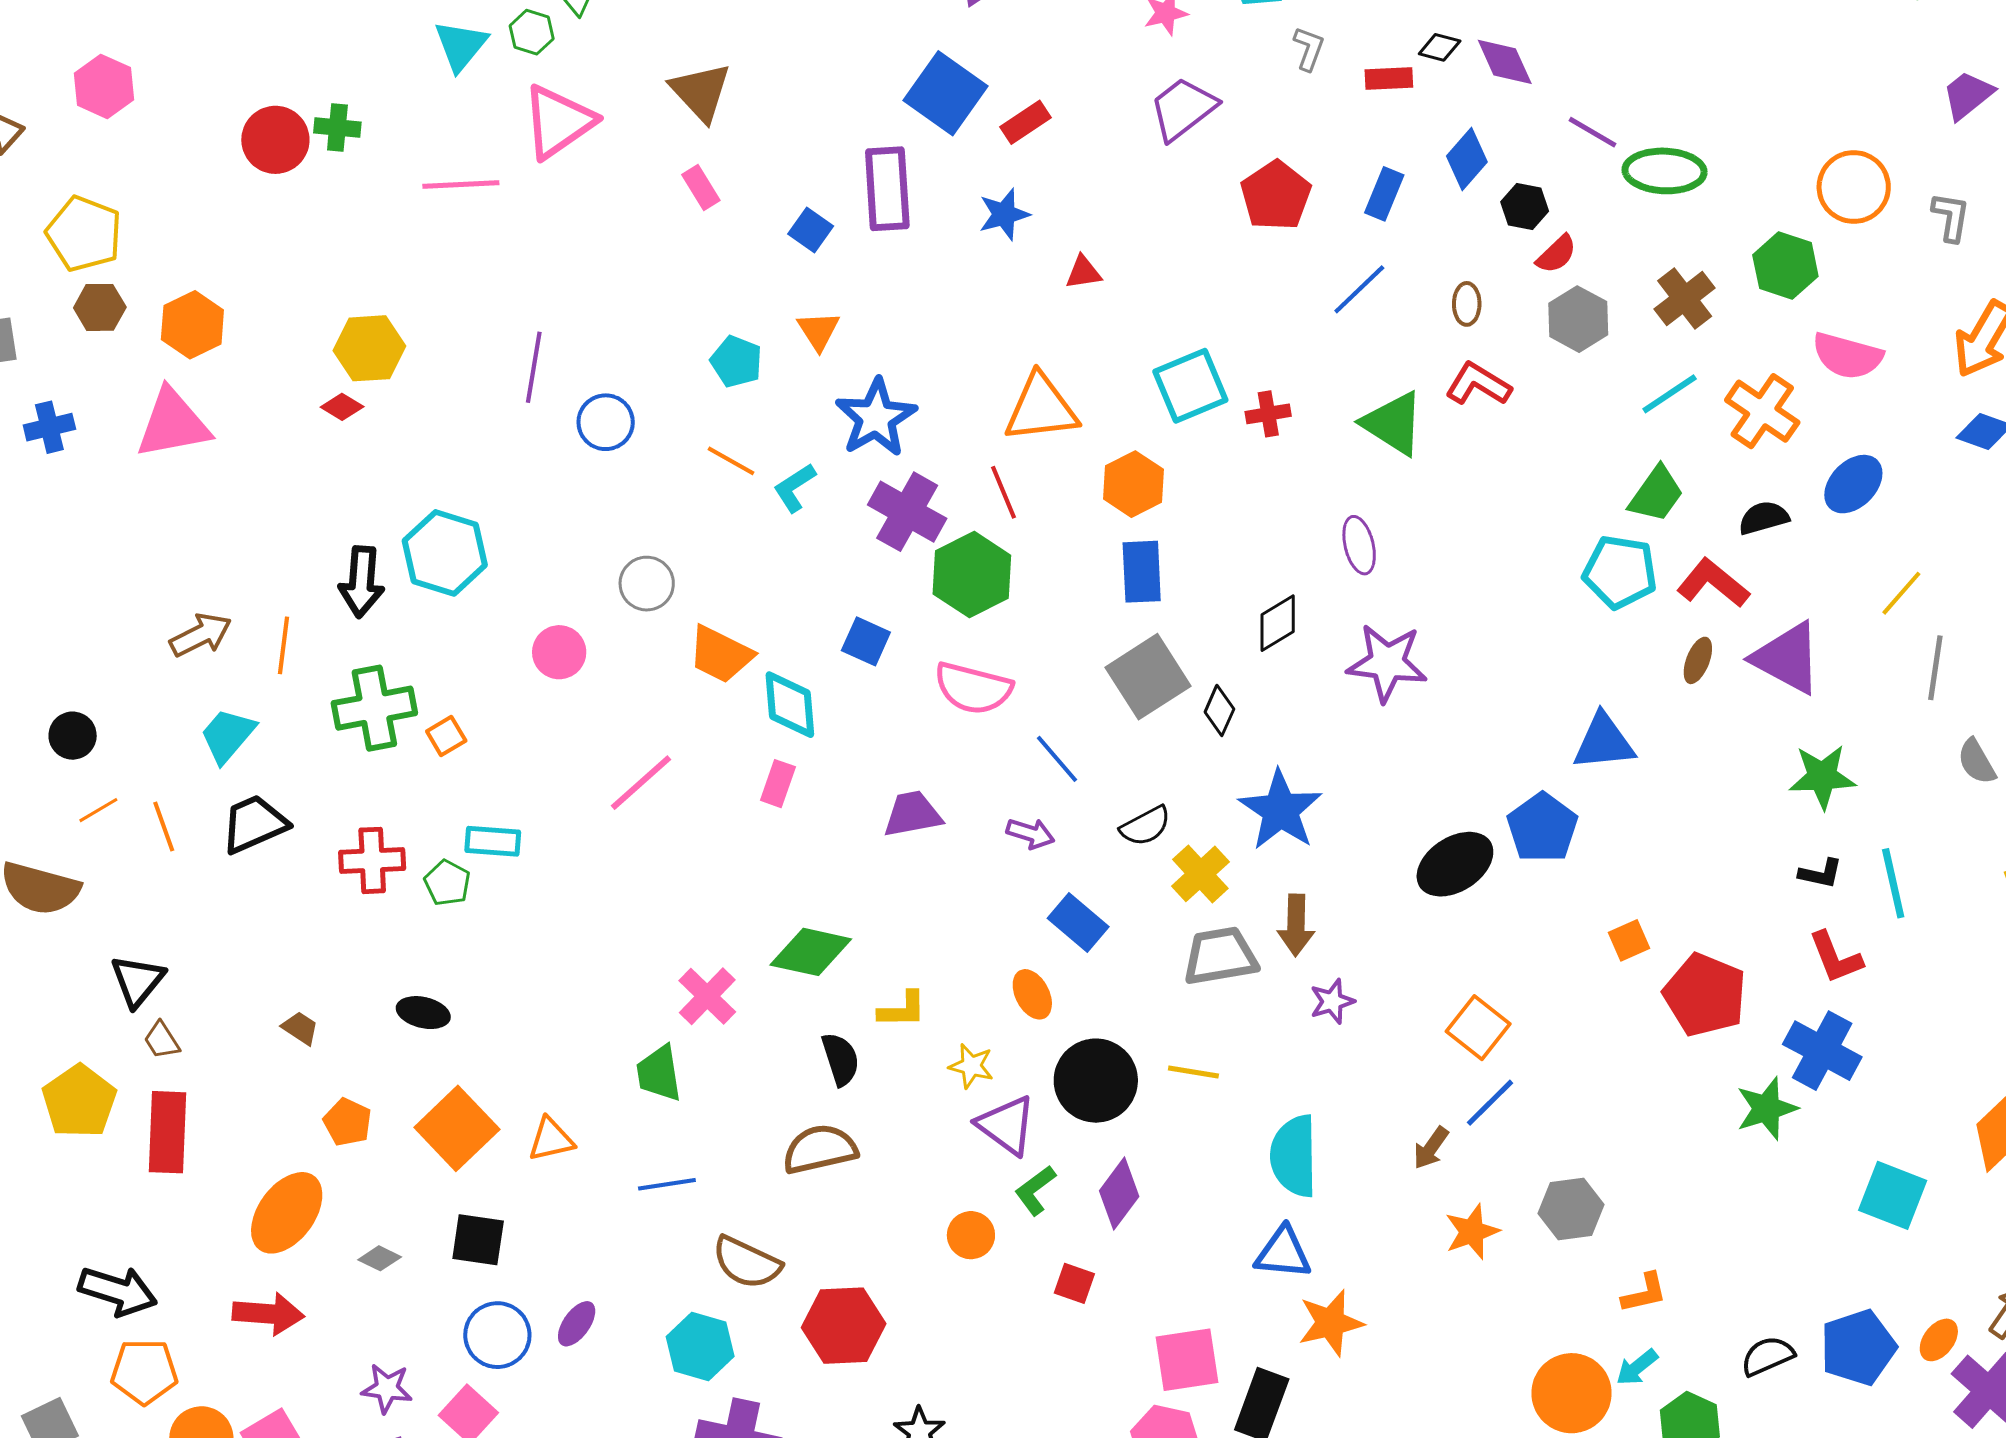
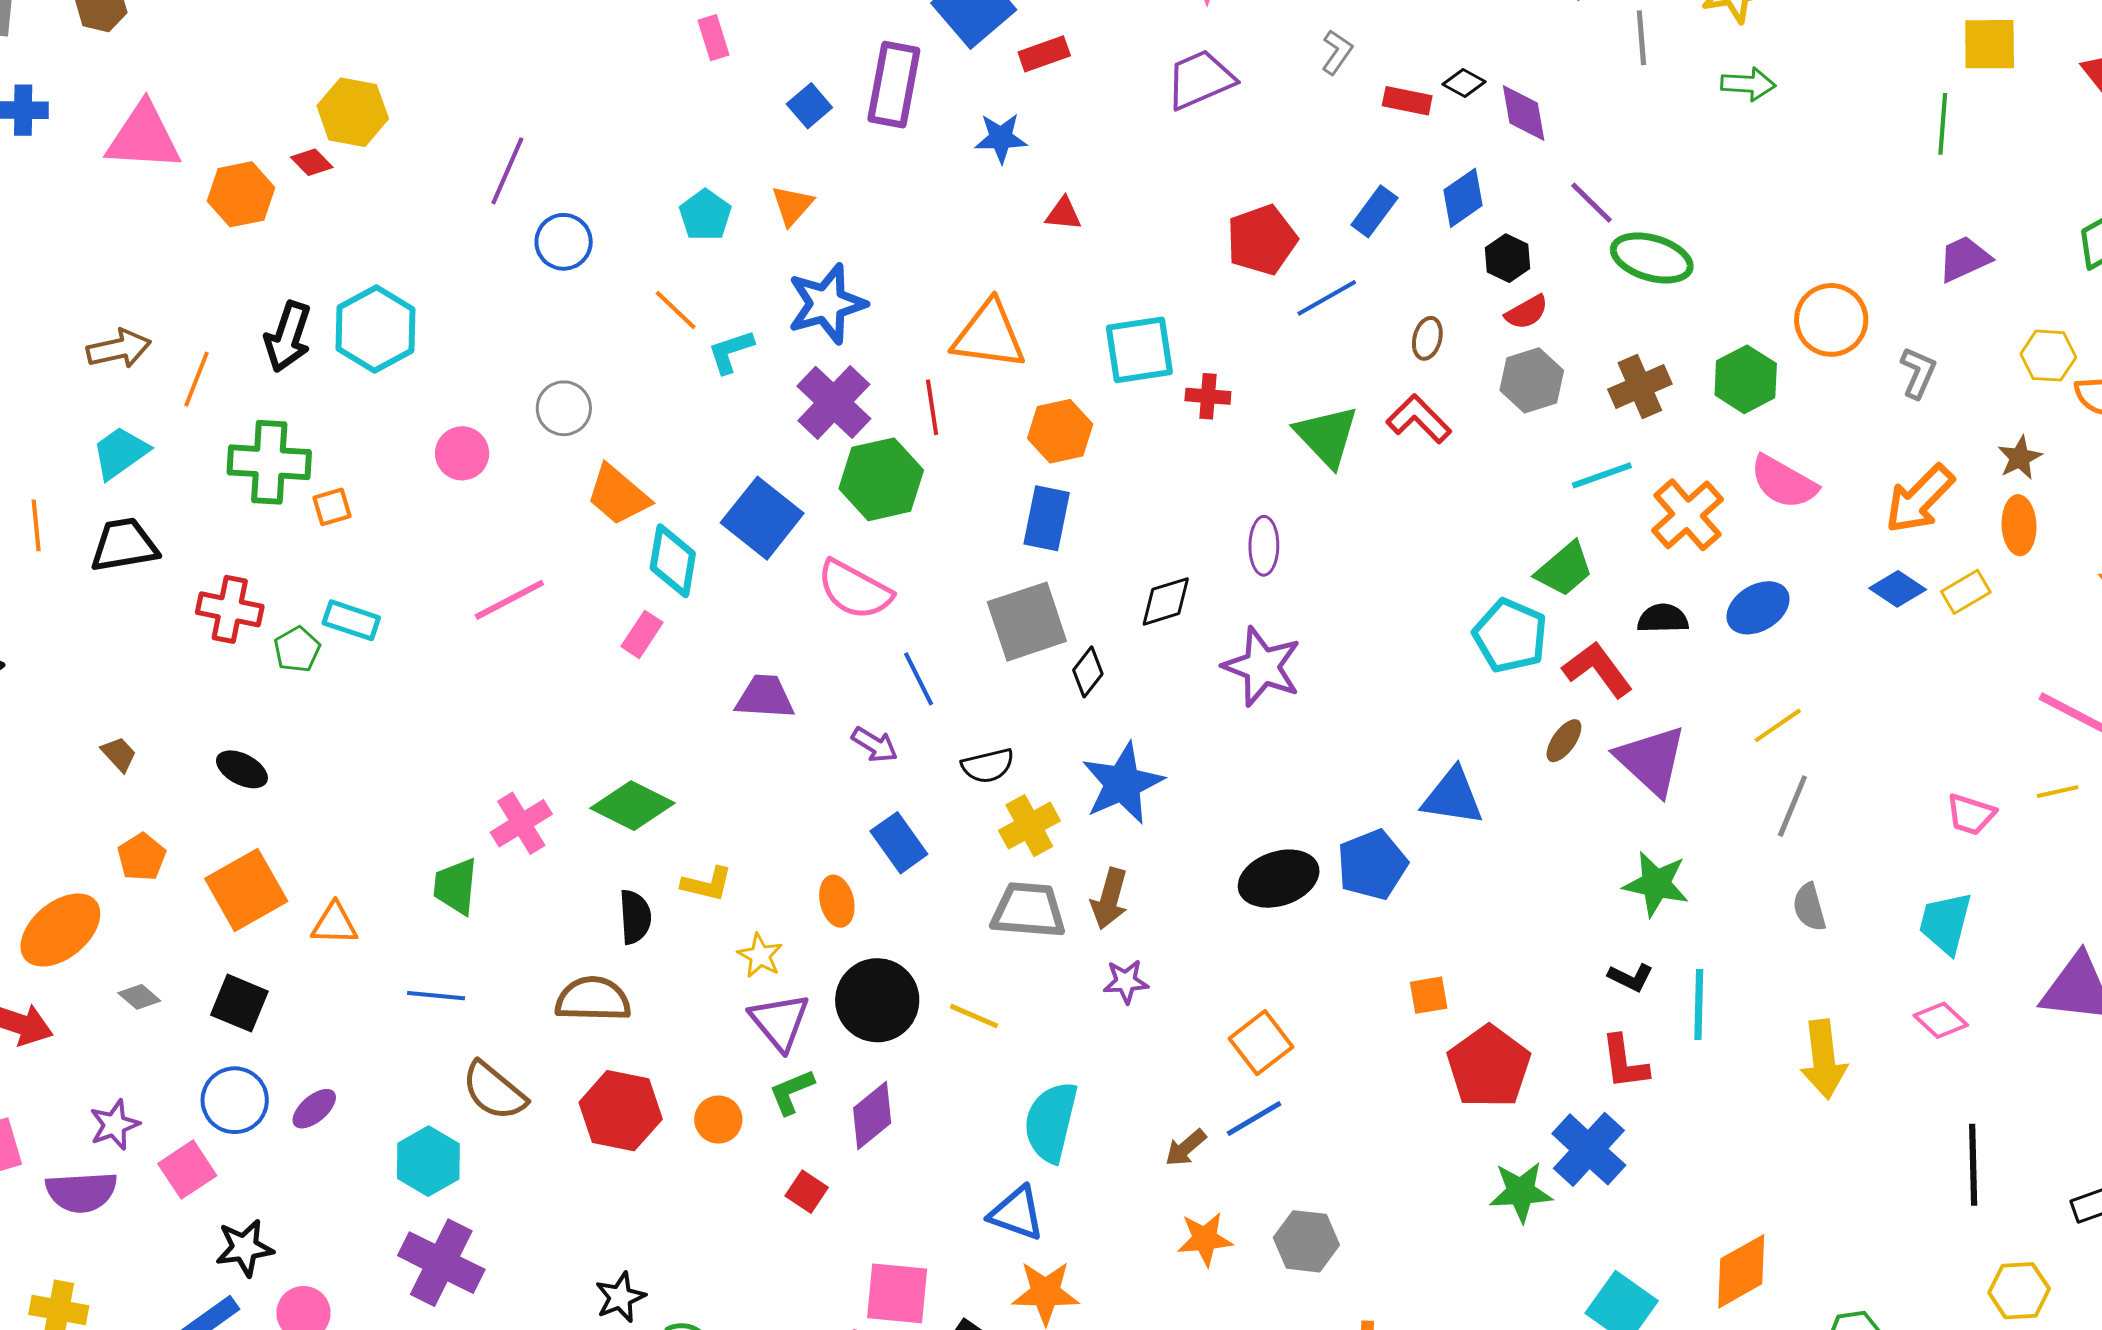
red pentagon: (1276, 195) -> (1262, 240), moved
orange hexagon: (192, 325) -> (241, 194), moved
blue square: (866, 641) -> (762, 518), size x1.6
red hexagon: (844, 1326) -> (621, 1111), moved
purple star: (387, 1388) -> (114, 1125), turned 30

